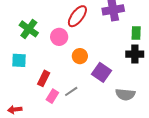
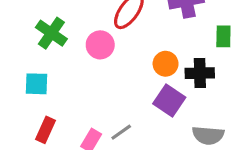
black cross: (135, 54) -> (200, 73), moved
orange circle: (80, 56) -> (166, 64), moved
red rectangle: (44, 78) -> (45, 130), moved

